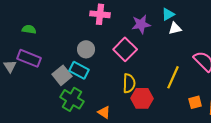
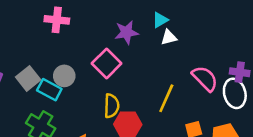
pink cross: (100, 14) -> (57, 20), moved
gray circle: (86, 49) -> (64, 76), moved
gray square: (62, 75) -> (28, 78), moved

